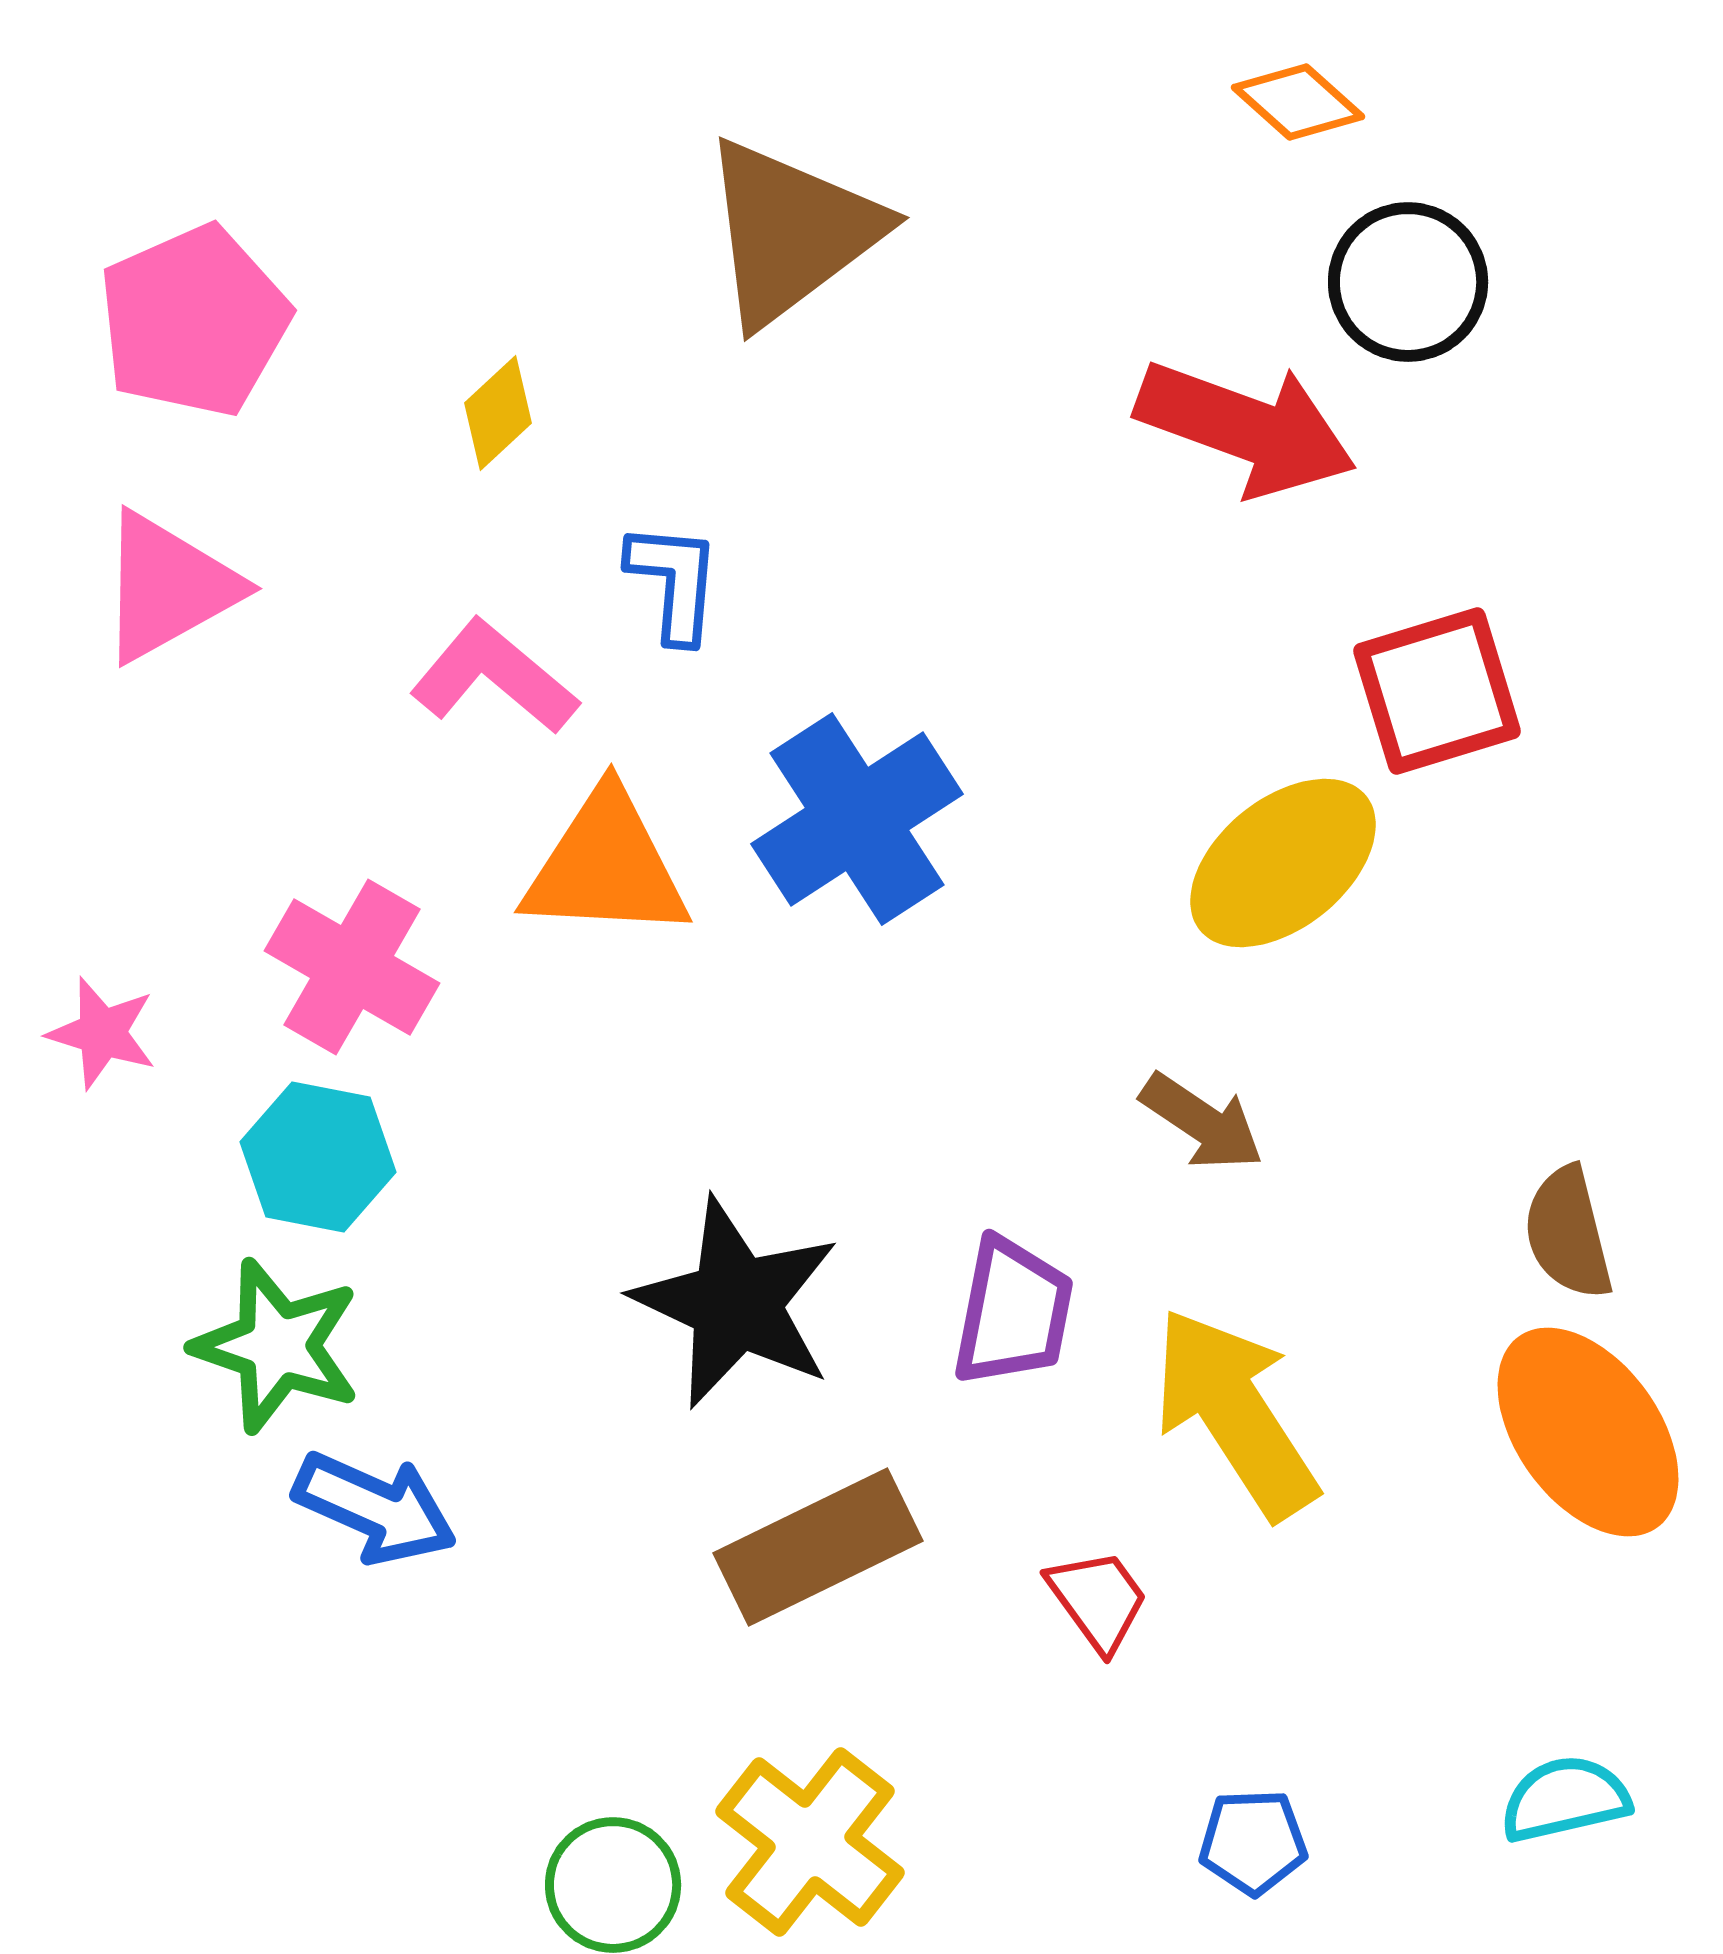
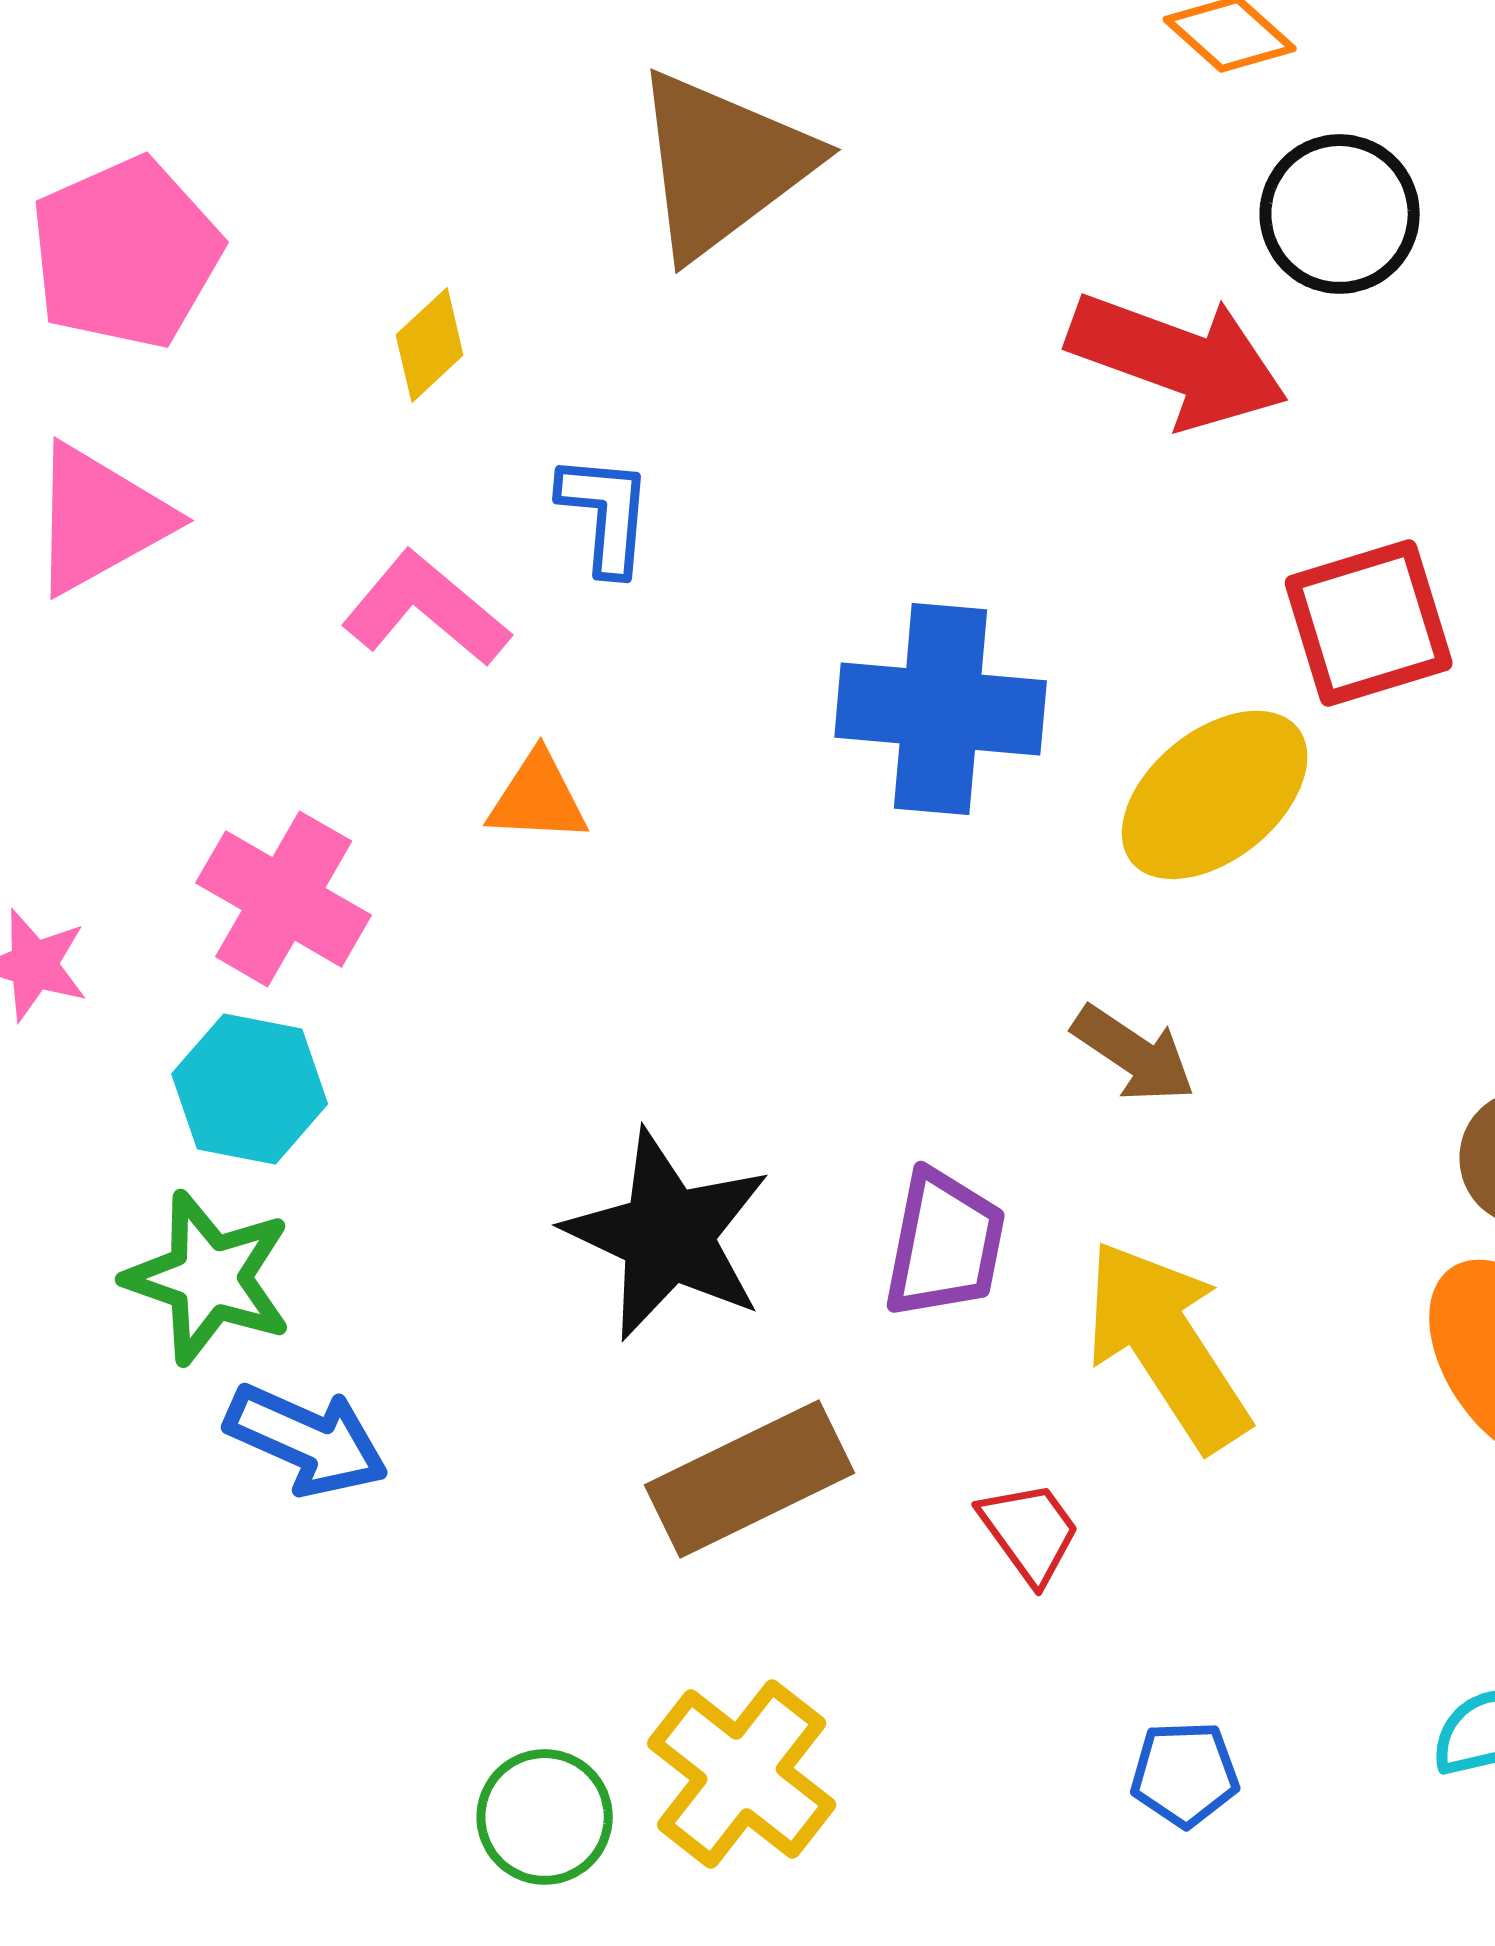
blue cross: (857, 819) -> (941, 709), moved, turned 38
orange triangle: (606, 866) -> (538, 798), size x0.6

